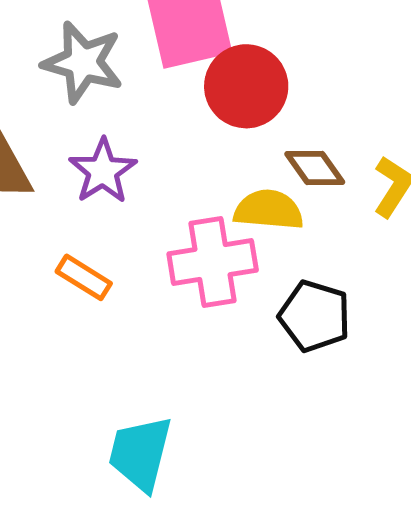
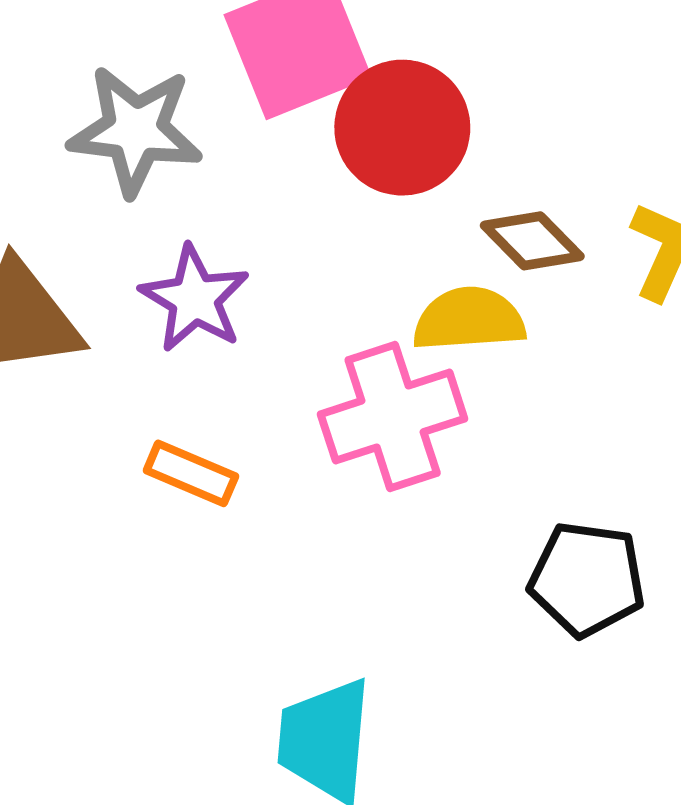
black pentagon: (315, 316) -> (587, 579), moved

